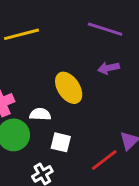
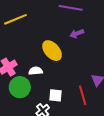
white square: (61, 142) -> (56, 95), moved
red line: (104, 160) -> (83, 95), turned -60

